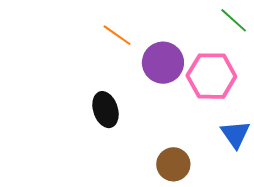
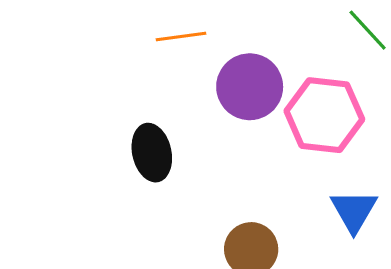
orange line: (117, 35) -> (181, 37), turned -48

